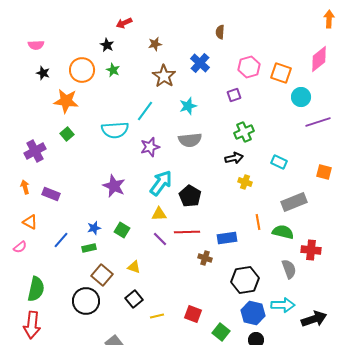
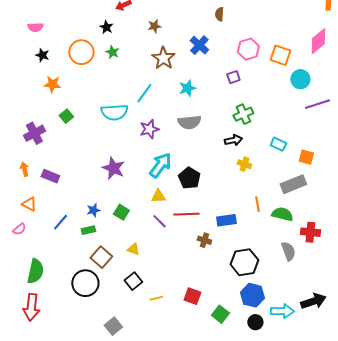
orange star: (66, 101) -> (52, 84), moved, size x0.7
orange square: (324, 172) -> (306, 157), moved
cyan arrow: (283, 305) -> (282, 311), moved

